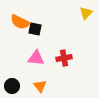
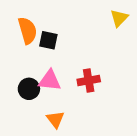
orange semicircle: (20, 22) -> (28, 31), turned -132
black circle: (12, 86) -> (29, 89), moved

